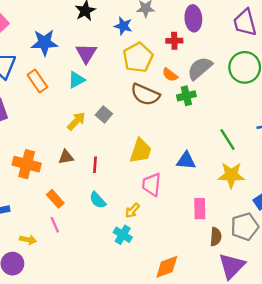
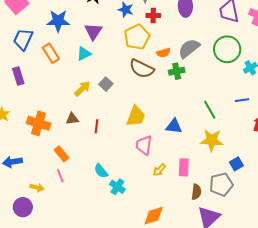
red cross: (174, 41) -> (153, 16), moved
orange semicircle: (170, 75) -> (163, 53), turned -56
cyan semicircle: (98, 200) -> (101, 171), moved
yellow arrow: (132, 211) -> (159, 170), moved

